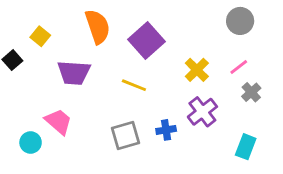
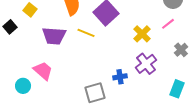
pink line: (239, 67) -> (168, 24), moved
yellow line: (134, 85) -> (86, 33), moved
gray square: (126, 136) -> (95, 93), moved

